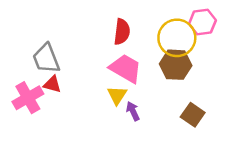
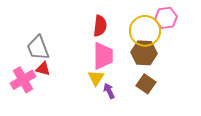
pink trapezoid: (126, 68) -> (103, 56), turned 60
brown square: (193, 115) -> (146, 84), moved

